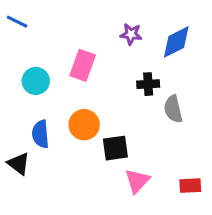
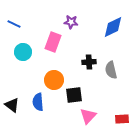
blue line: (17, 22) -> (14, 24), moved
purple star: (131, 34) -> (71, 22), moved
black cross: (148, 84) -> (89, 62), moved
blue semicircle: (40, 134) -> (38, 102), moved

